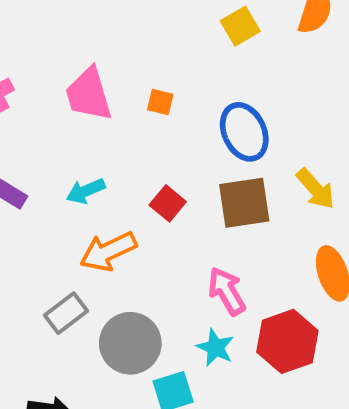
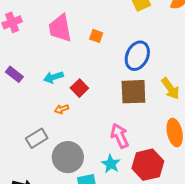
blue ellipse: (244, 132) -> (137, 56), turned 44
red square: (168, 203) -> (79, 88), moved
orange arrow: (108, 251) -> (62, 109), size x0.5

